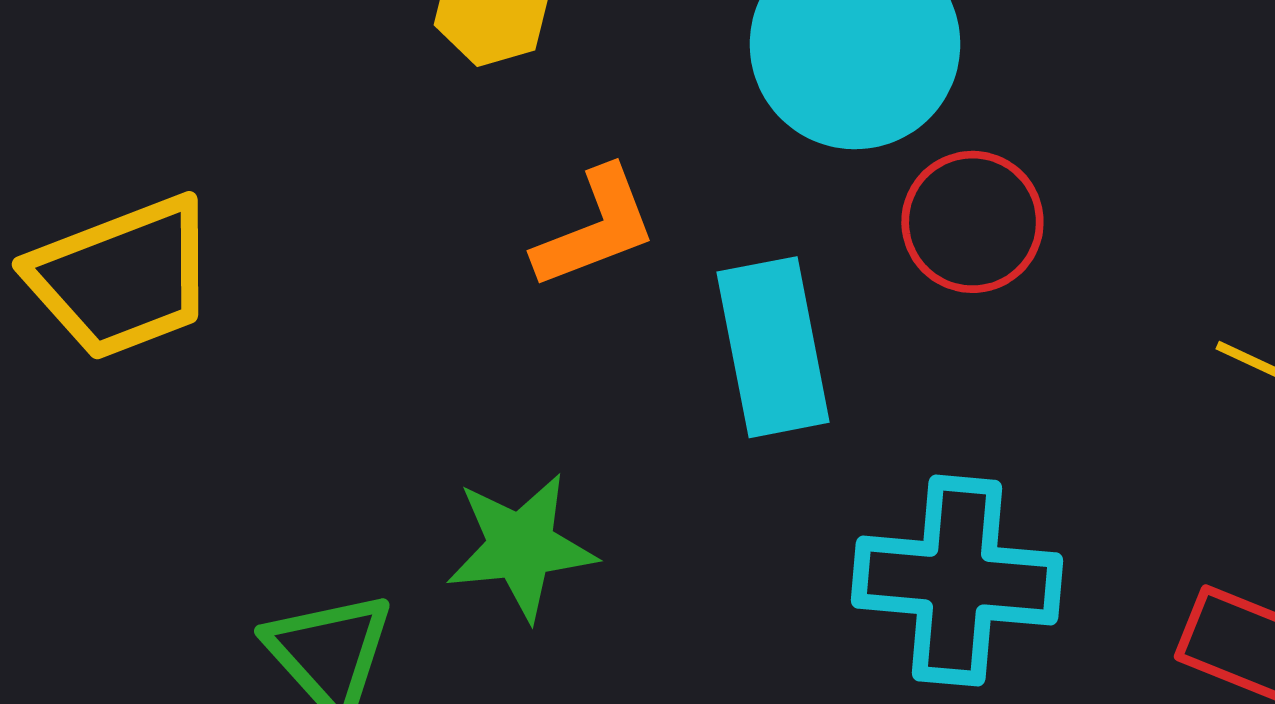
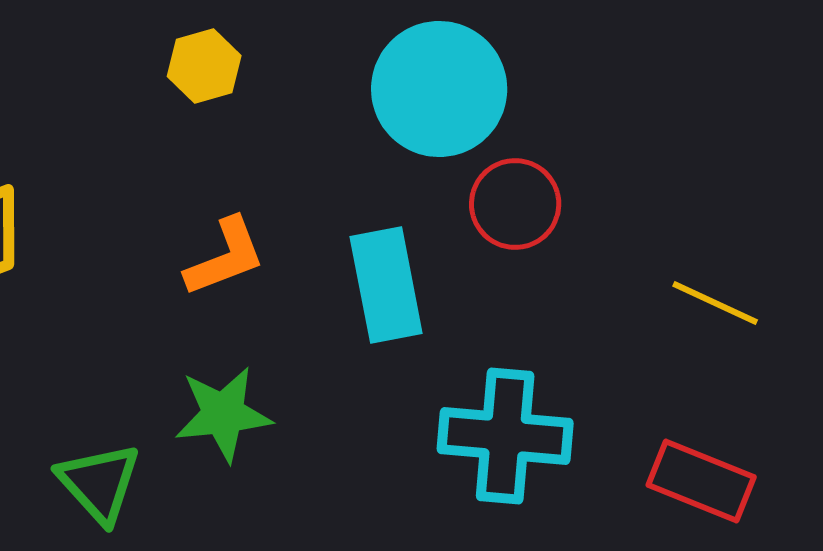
orange L-shape: (595, 228) -> (225, 257), moved

